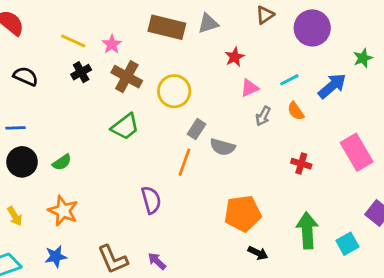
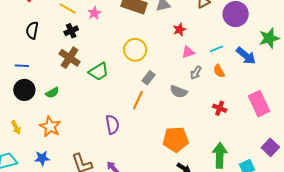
green star: (363, 58) -> (269, 38), size x1.5
black semicircle: (26, 76) -> (32, 30), turned -108
brown cross: (127, 77) -> (70, 58), moved
blue arrow: (332, 86) -> (246, 56), turned 75
gray semicircle: (223, 147) -> (179, 92), moved

